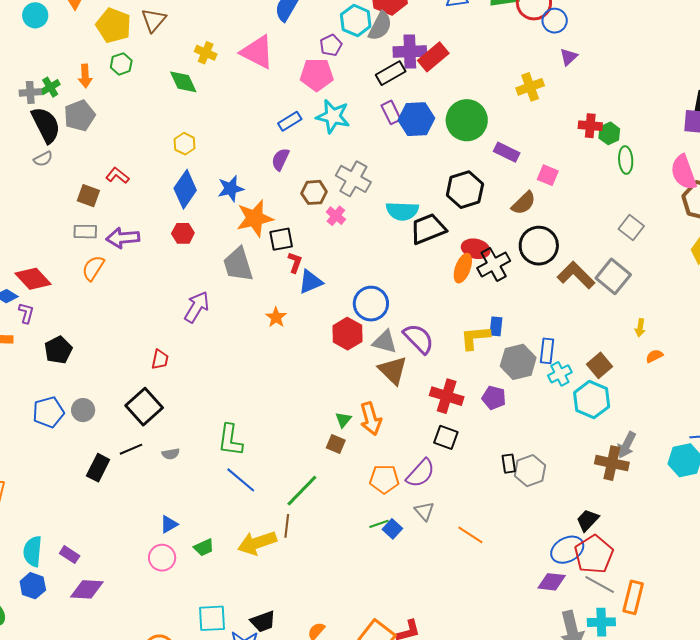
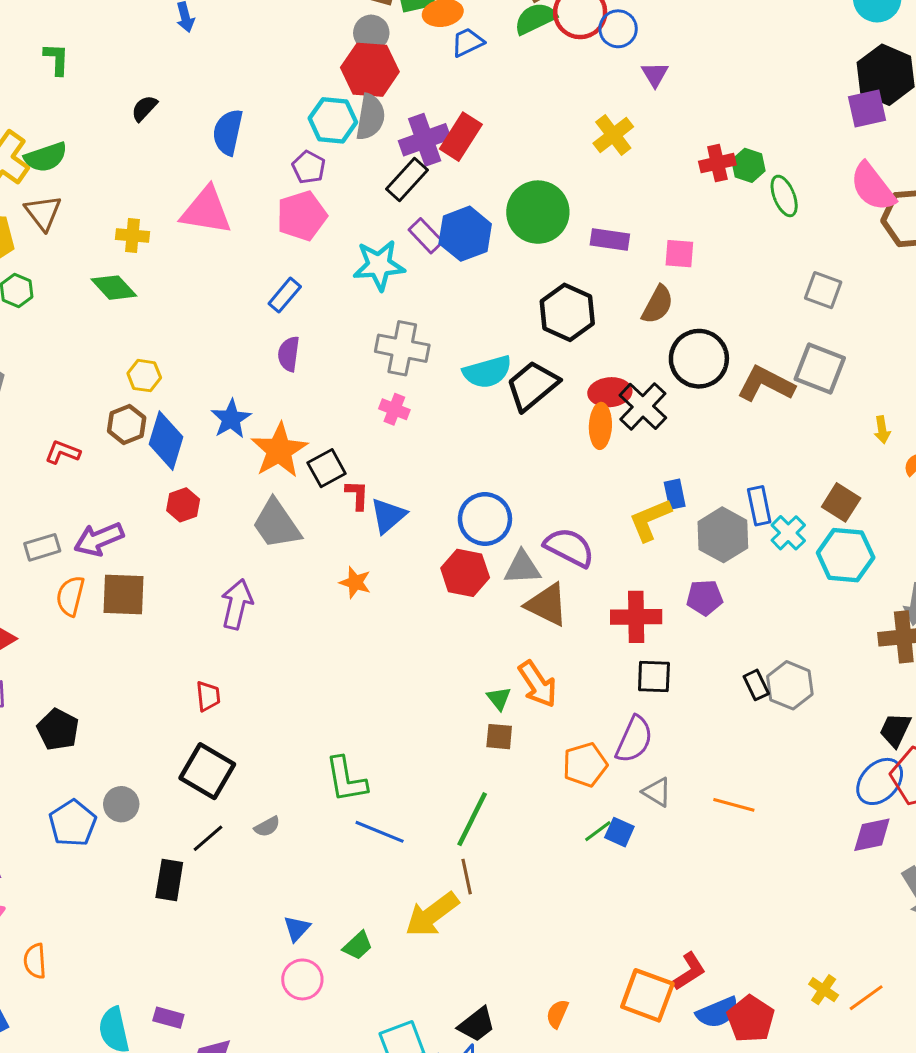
cyan star: (333, 116) -> (379, 265), moved
brown hexagon: (314, 192) -> (127, 424), moved
brown square: (88, 196) -> (124, 595), moved, size x1.4

